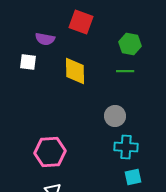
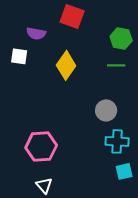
yellow diamond: (75, 71) -> (66, 65), turned 36

